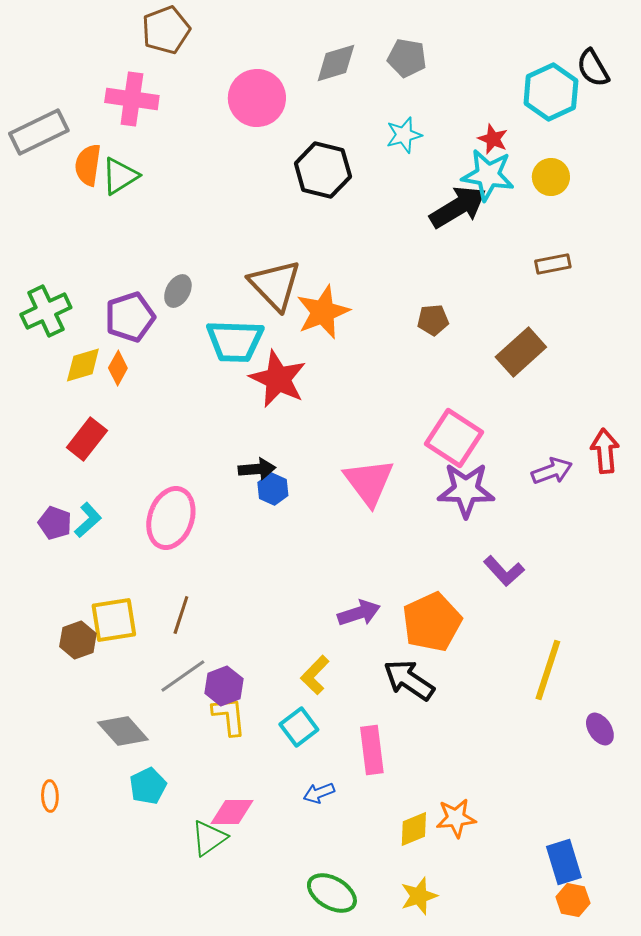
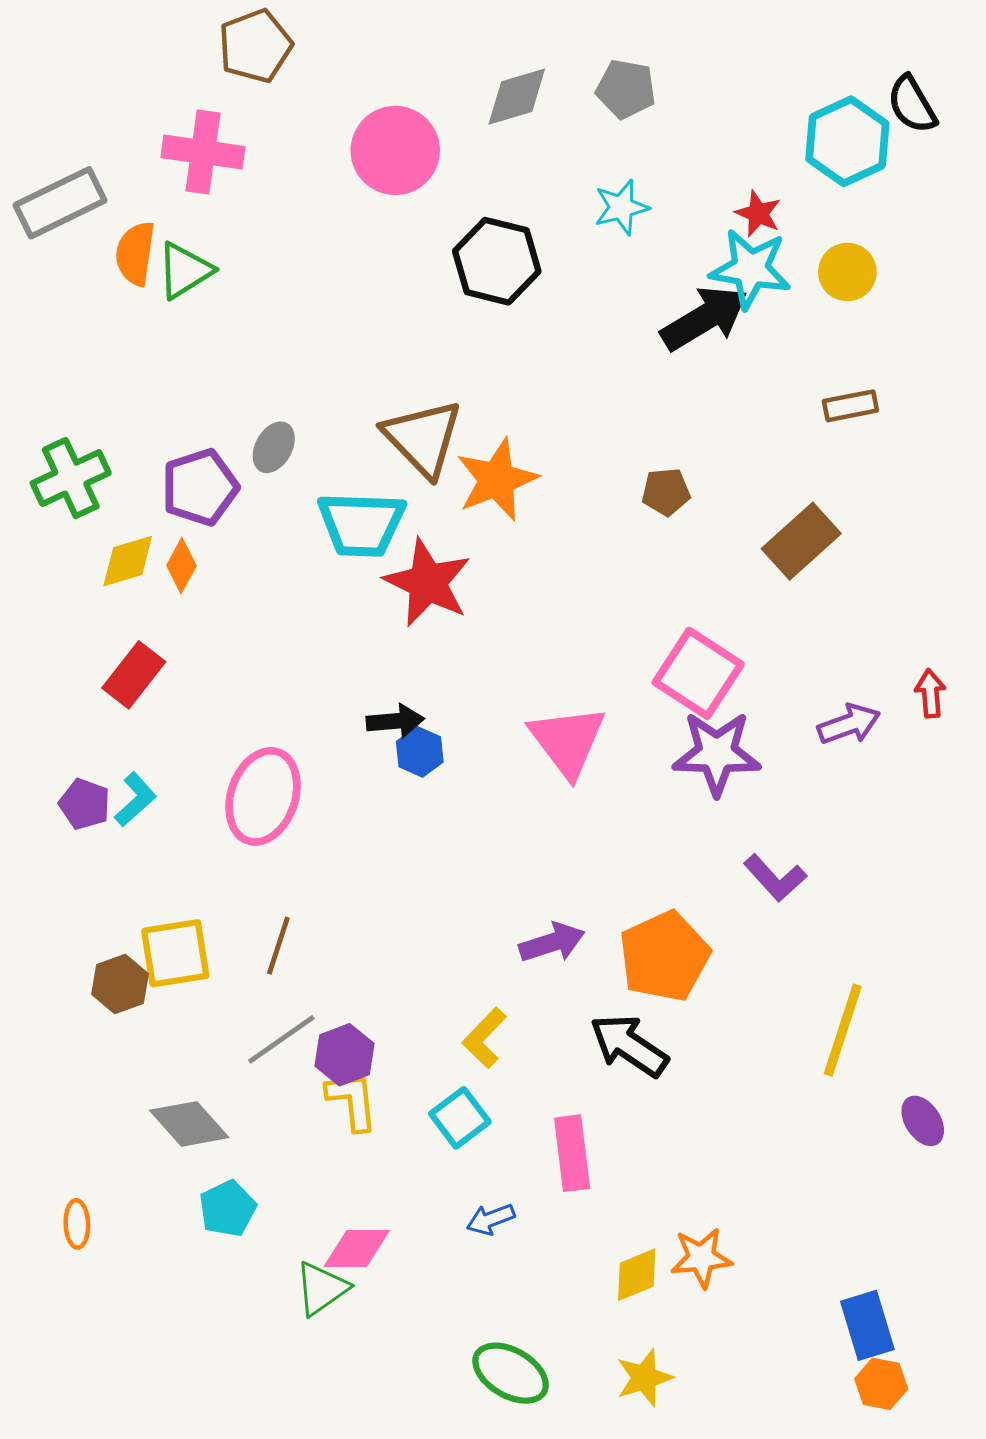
red arrow: (605, 451) -> (930, 693), size x0.7

